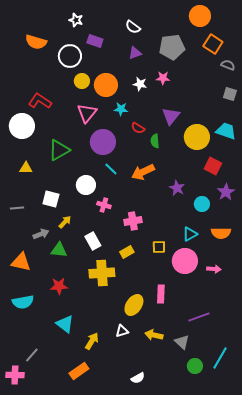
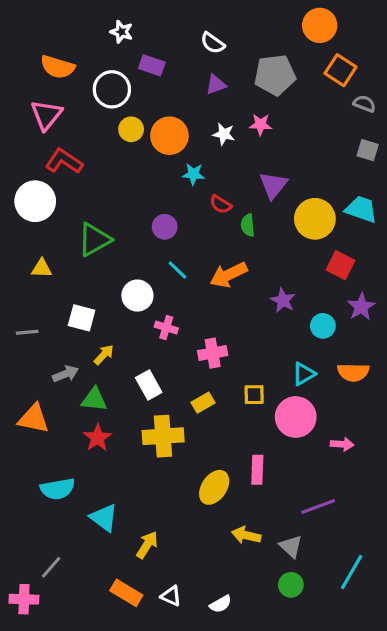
pink triangle: (87, 113) -> (46, 115), moved
purple circle: (103, 142) -> (165, 227), size x0.6
pink arrow: (214, 269) -> (342, 444), moved
red star: (59, 286) -> (98, 438), moved, turned -30
cyan semicircle: (23, 302) -> (58, 489), moved
white triangle: (122, 331) -> (171, 596), moved, turned 40
green circle: (195, 366) -> (291, 585), moved
orange rectangle: (79, 371) -> (126, 593), turned 66

